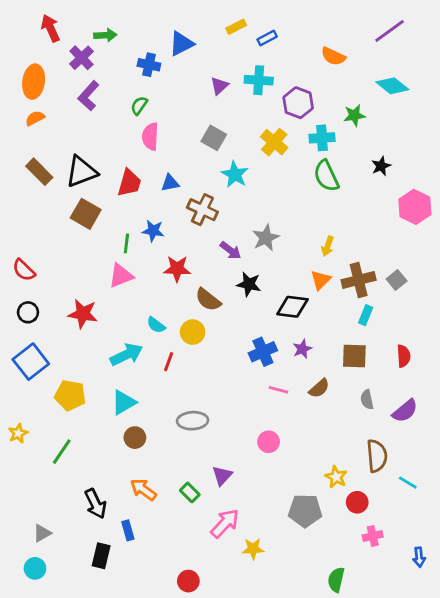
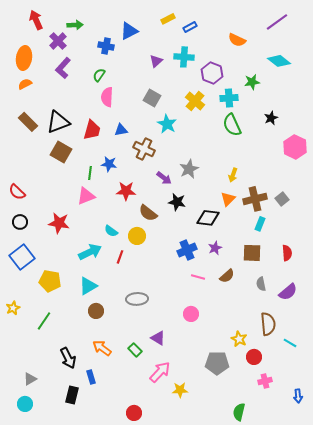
purple triangle: (222, 476) -> (158, 338), turned -42

